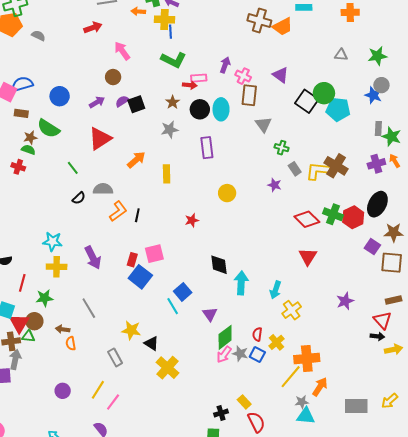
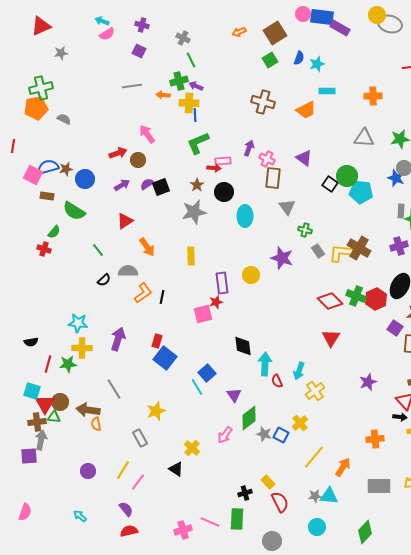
brown cross: (259, 21) -> (263, 102), moved
red arrow: (93, 28) -> (118, 153), moved
gray triangle: (341, 55) -> (364, 138), size x1.5
green L-shape: (174, 60) -> (198, 143), turned 130
black square: (307, 101) -> (330, 184), size x0.7
cyan ellipse: (221, 109) -> (245, 216), moved
gray star: (170, 129) -> (194, 212), size x1.4
brown star: (30, 138) -> (66, 169), moved
red triangle: (100, 139) -> (125, 221), size x0.7
purple rectangle: (207, 148) -> (222, 283), moved
green semicircle: (28, 150) -> (54, 232), turned 112
orange arrow: (136, 160) -> (147, 247), moved, turned 96
purple star: (274, 185) -> (282, 258), moved, size x1.6
pink square: (154, 254) -> (203, 314), moved
purple arrow: (93, 258) -> (118, 339), turned -135
green star: (44, 298) -> (68, 364), moved
brown arrow: (63, 329) -> (88, 410), size x1.6
yellow star: (131, 330) -> (156, 411), turned -30
red semicircle: (257, 334) -> (277, 381), moved, turned -32
black triangle: (151, 343) -> (176, 469), moved
pink arrow: (224, 354) -> (225, 435), moved
orange cross: (307, 359) -> (375, 439), moved, size x0.7
yellow cross: (168, 368) -> (192, 448), size x0.7
gray star: (302, 402) -> (315, 496), moved

